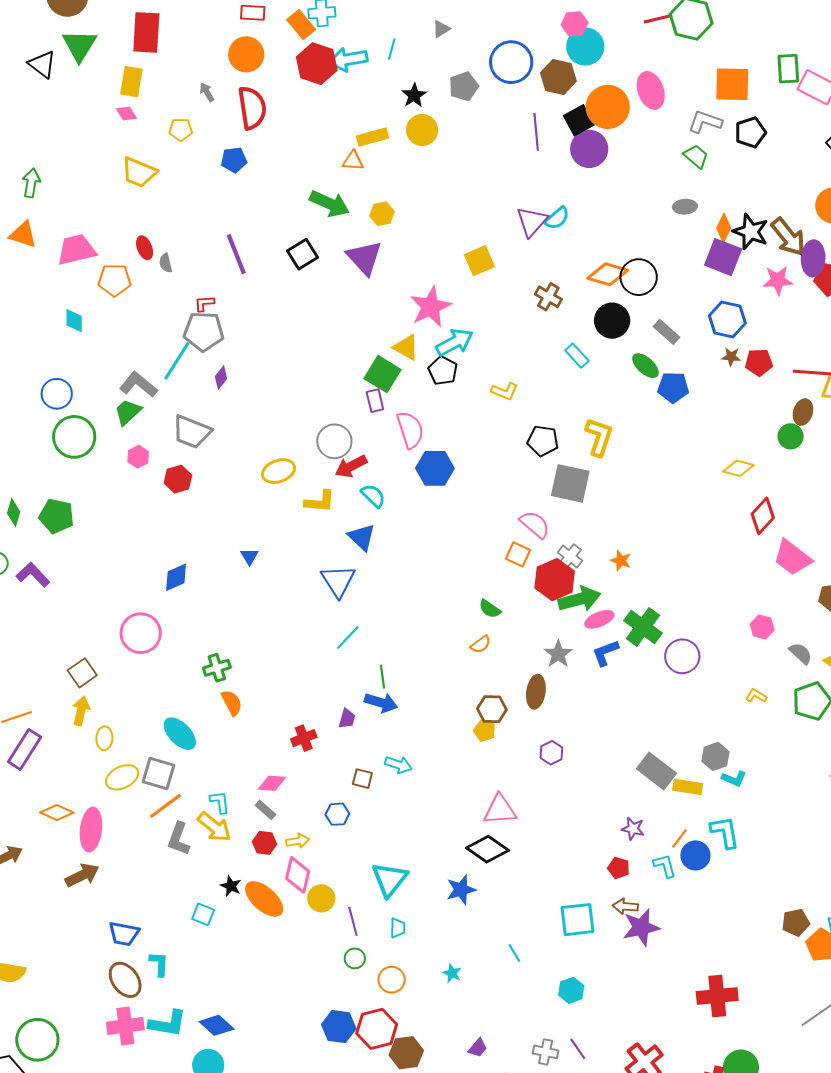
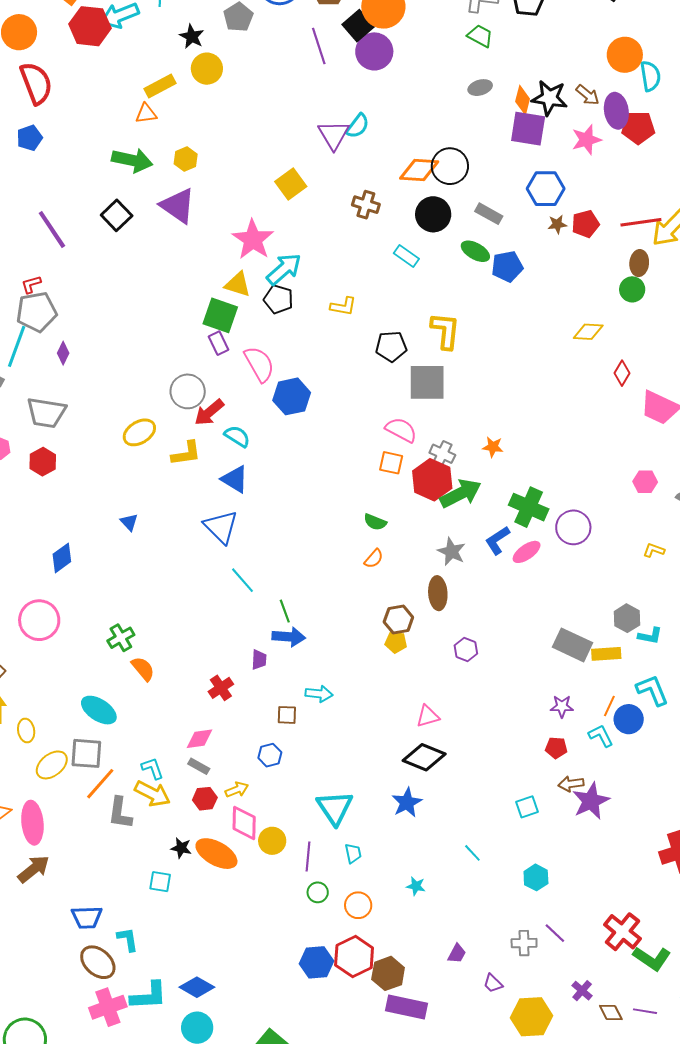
brown arrow: (788, 237) -> (588, 95), size x0.6
red diamond: (763, 516) -> (622, 373), size x0.7
pink ellipse: (599, 619) -> (527, 552), moved
cyan line: (348, 637) -> (242, 580), turned -72
pink triangle: (500, 810) -> (428, 716), size x0.7
cyan square: (577, 920) -> (527, 807), size x0.6
purple line: (353, 921) -> (308, 856), turned 32

